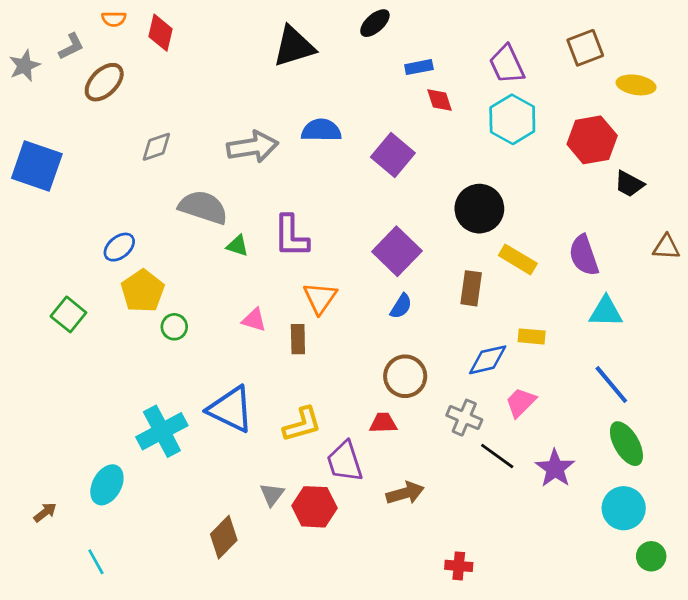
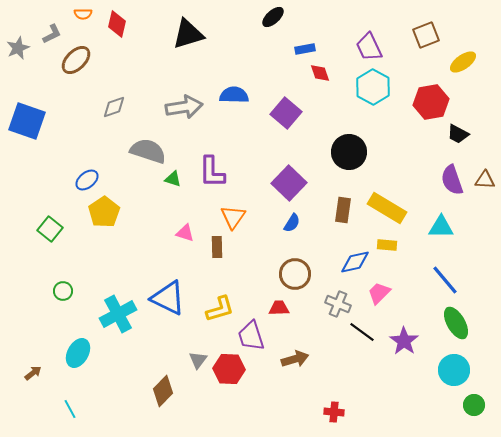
black triangle: (294, 46) -> (188, 34), moved
yellow ellipse: (636, 85) -> (463, 62), turned -44
purple semicircle: (584, 255) -> (452, 180), moved
yellow rectangle: (518, 259) -> (387, 208), moved, size x1.4
green circle: (174, 327) -> (63, 291), moved

